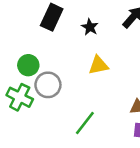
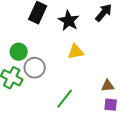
black star: (90, 27) -> (69, 21), size x1.5

